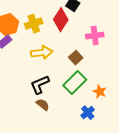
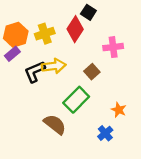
green rectangle: (75, 83) -> (76, 100), moved
black L-shape: (40, 85) -> (35, 72), moved
brown semicircle: (43, 105) -> (55, 124), size x1.5

